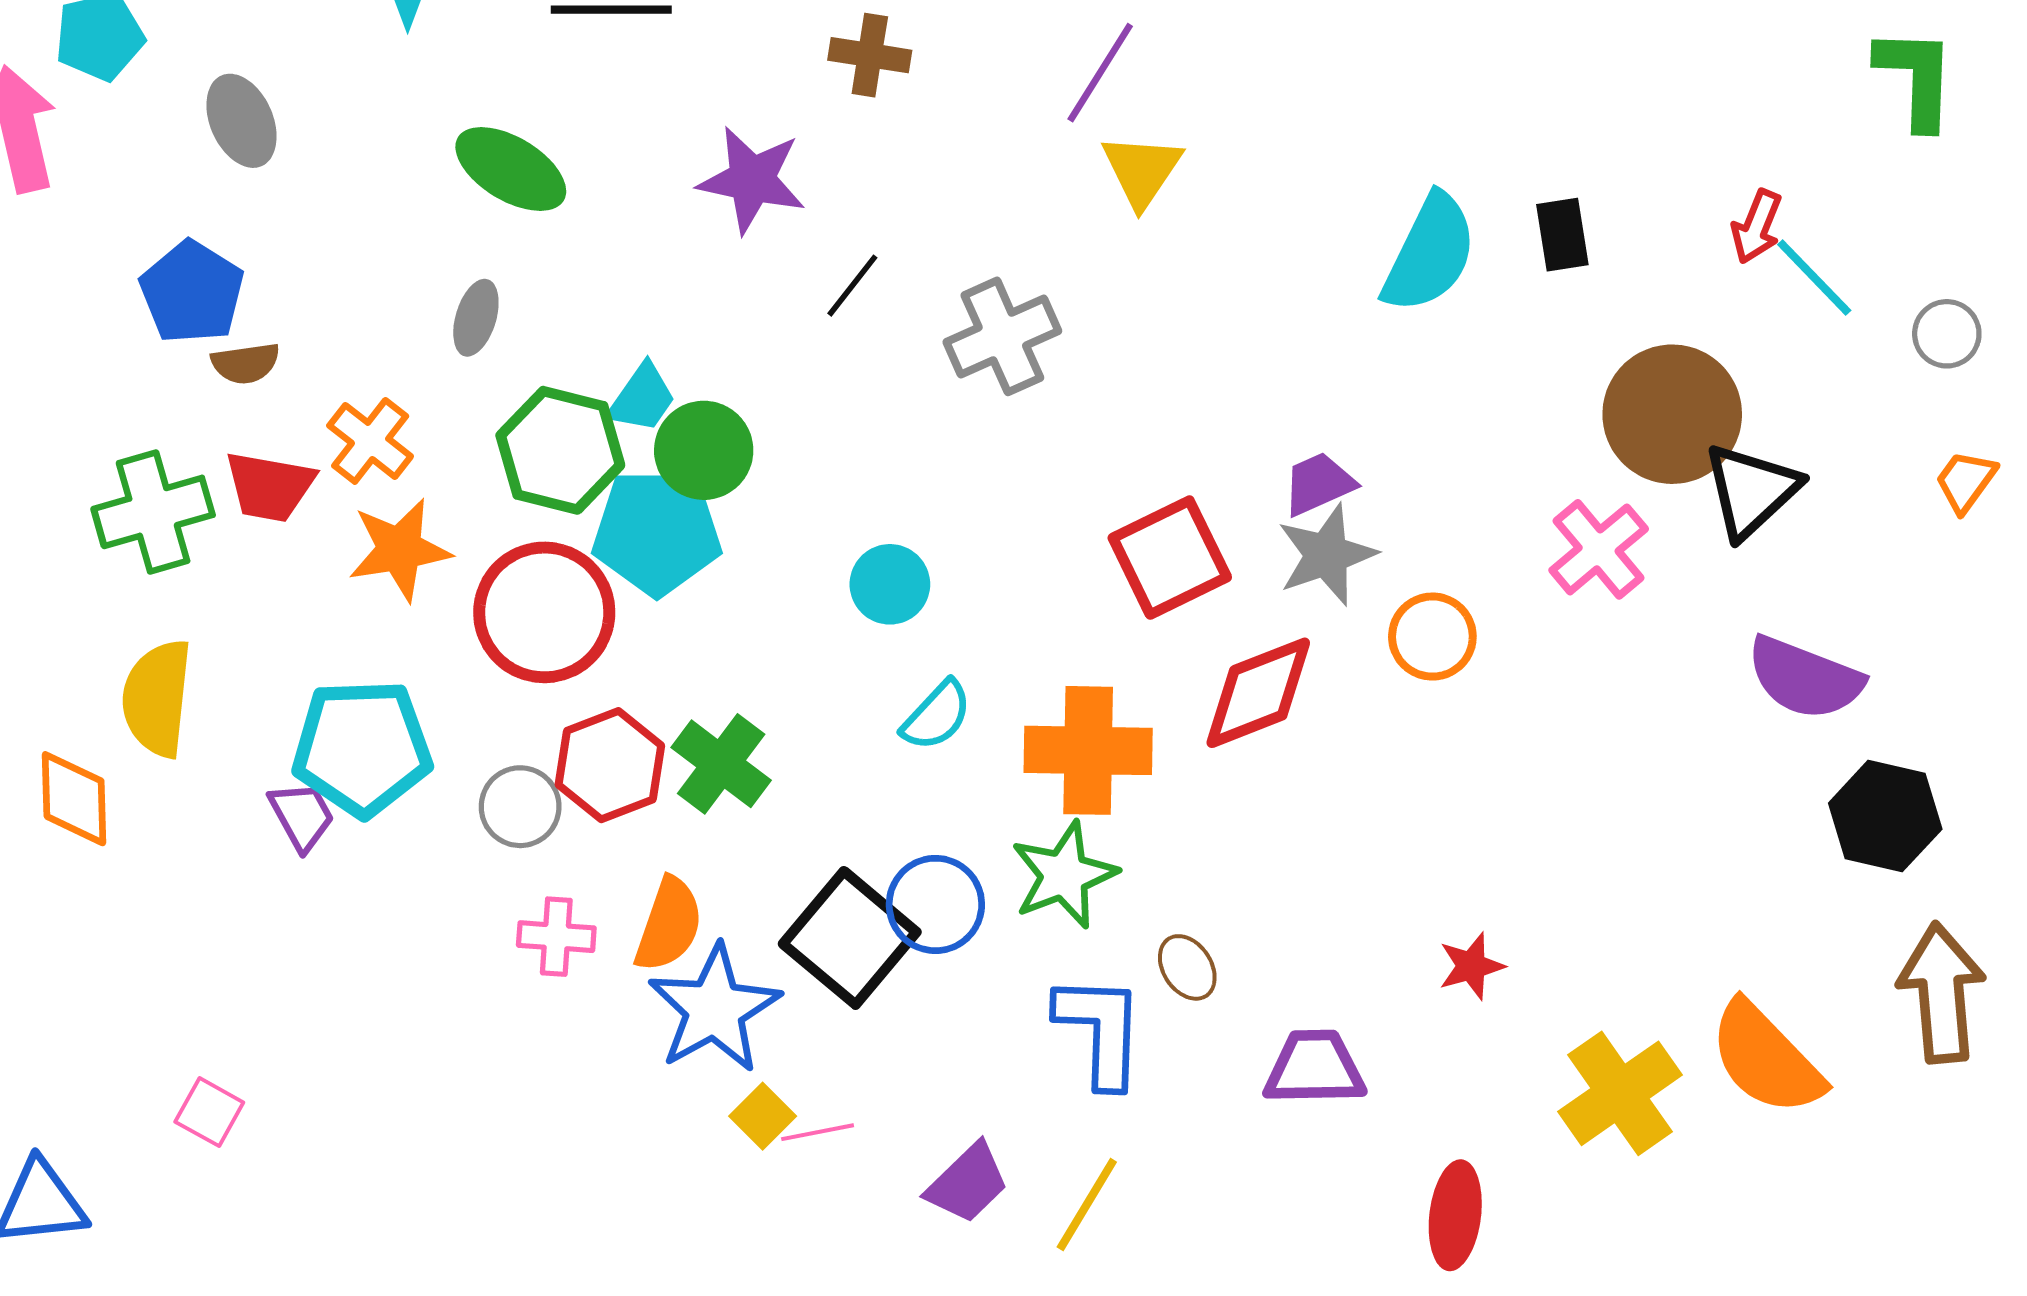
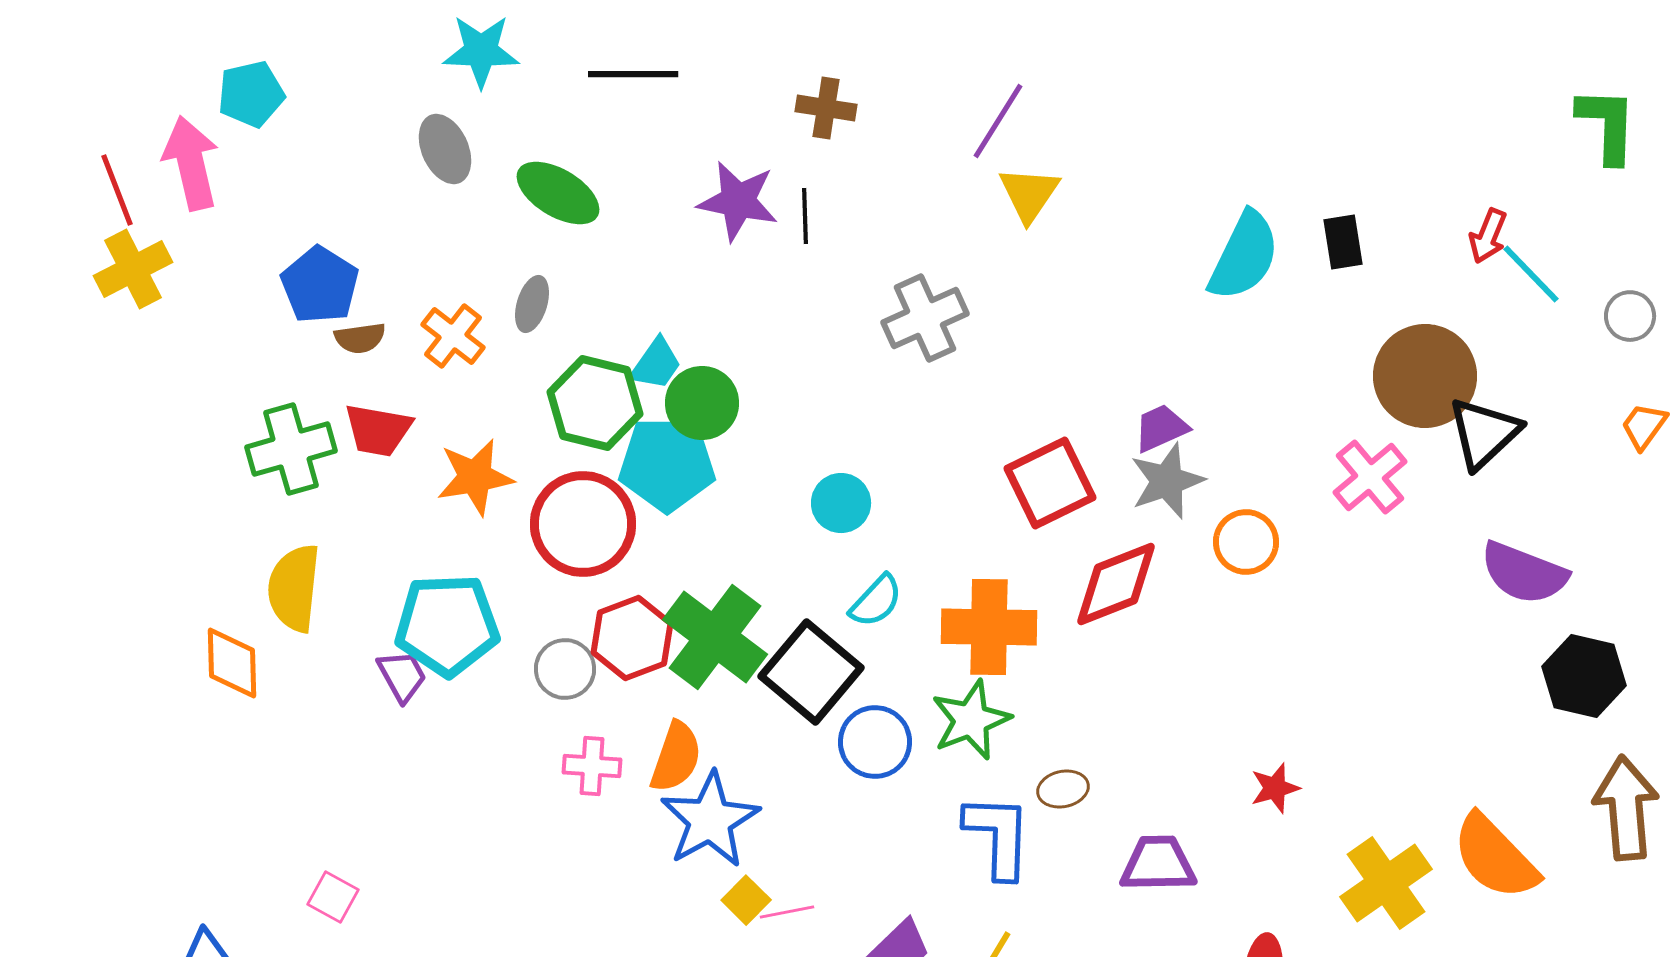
gray ellipse: (242, 121) -> (445, 149), moved
black line: (852, 286) -> (805, 216), moved, turned -40
orange cross: (370, 441) -> (453, 336), moved
green cross: (721, 764) -> (715, 637), size x1.4
black square: (850, 938) -> (811, 672), moved
brown ellipse: (1187, 967) -> (1063, 789), turned -69

